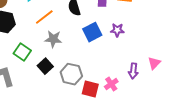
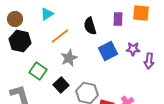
gray star: (53, 39) -> (69, 58), turned -30
purple arrow: (133, 71) -> (149, 61), moved

